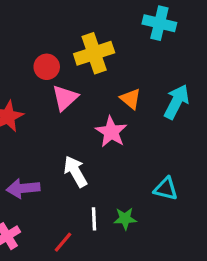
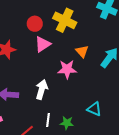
yellow cross: (94, 53) -> (65, 20), turned 35
pink star: (111, 132) -> (67, 69), turned 30
white arrow: (75, 171) -> (42, 90), turned 36

